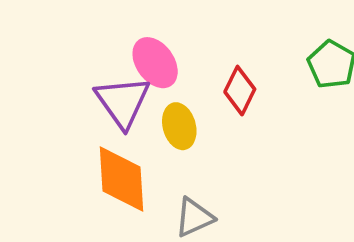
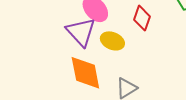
yellow ellipse: (179, 126) -> (112, 41), turned -45

